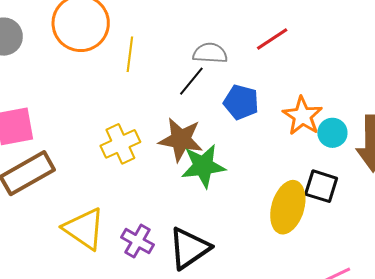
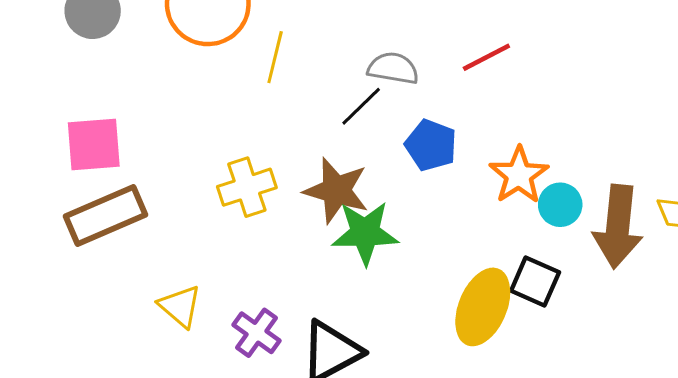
yellow triangle: (84, 229) -> (180, 306), size x0.7

